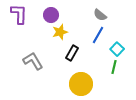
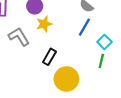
black rectangle: (72, 53) -> (49, 57), moved
gray L-shape: (33, 61) -> (19, 37), moved

